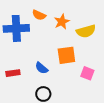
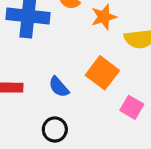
orange square: (66, 55) -> (102, 73), turned 36

